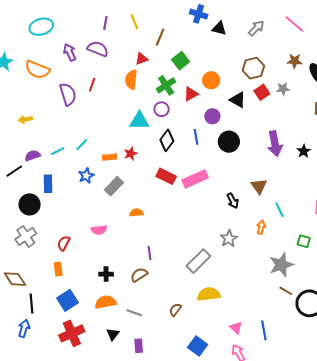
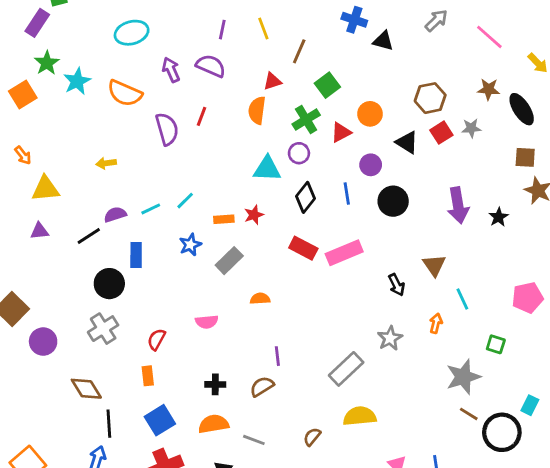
gray arrow: (256, 28) -> (436, 21), moved

